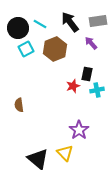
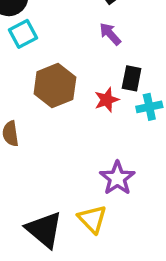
purple arrow: (91, 43) -> (110, 34), moved
brown hexagon: (55, 49) -> (55, 86), moved

